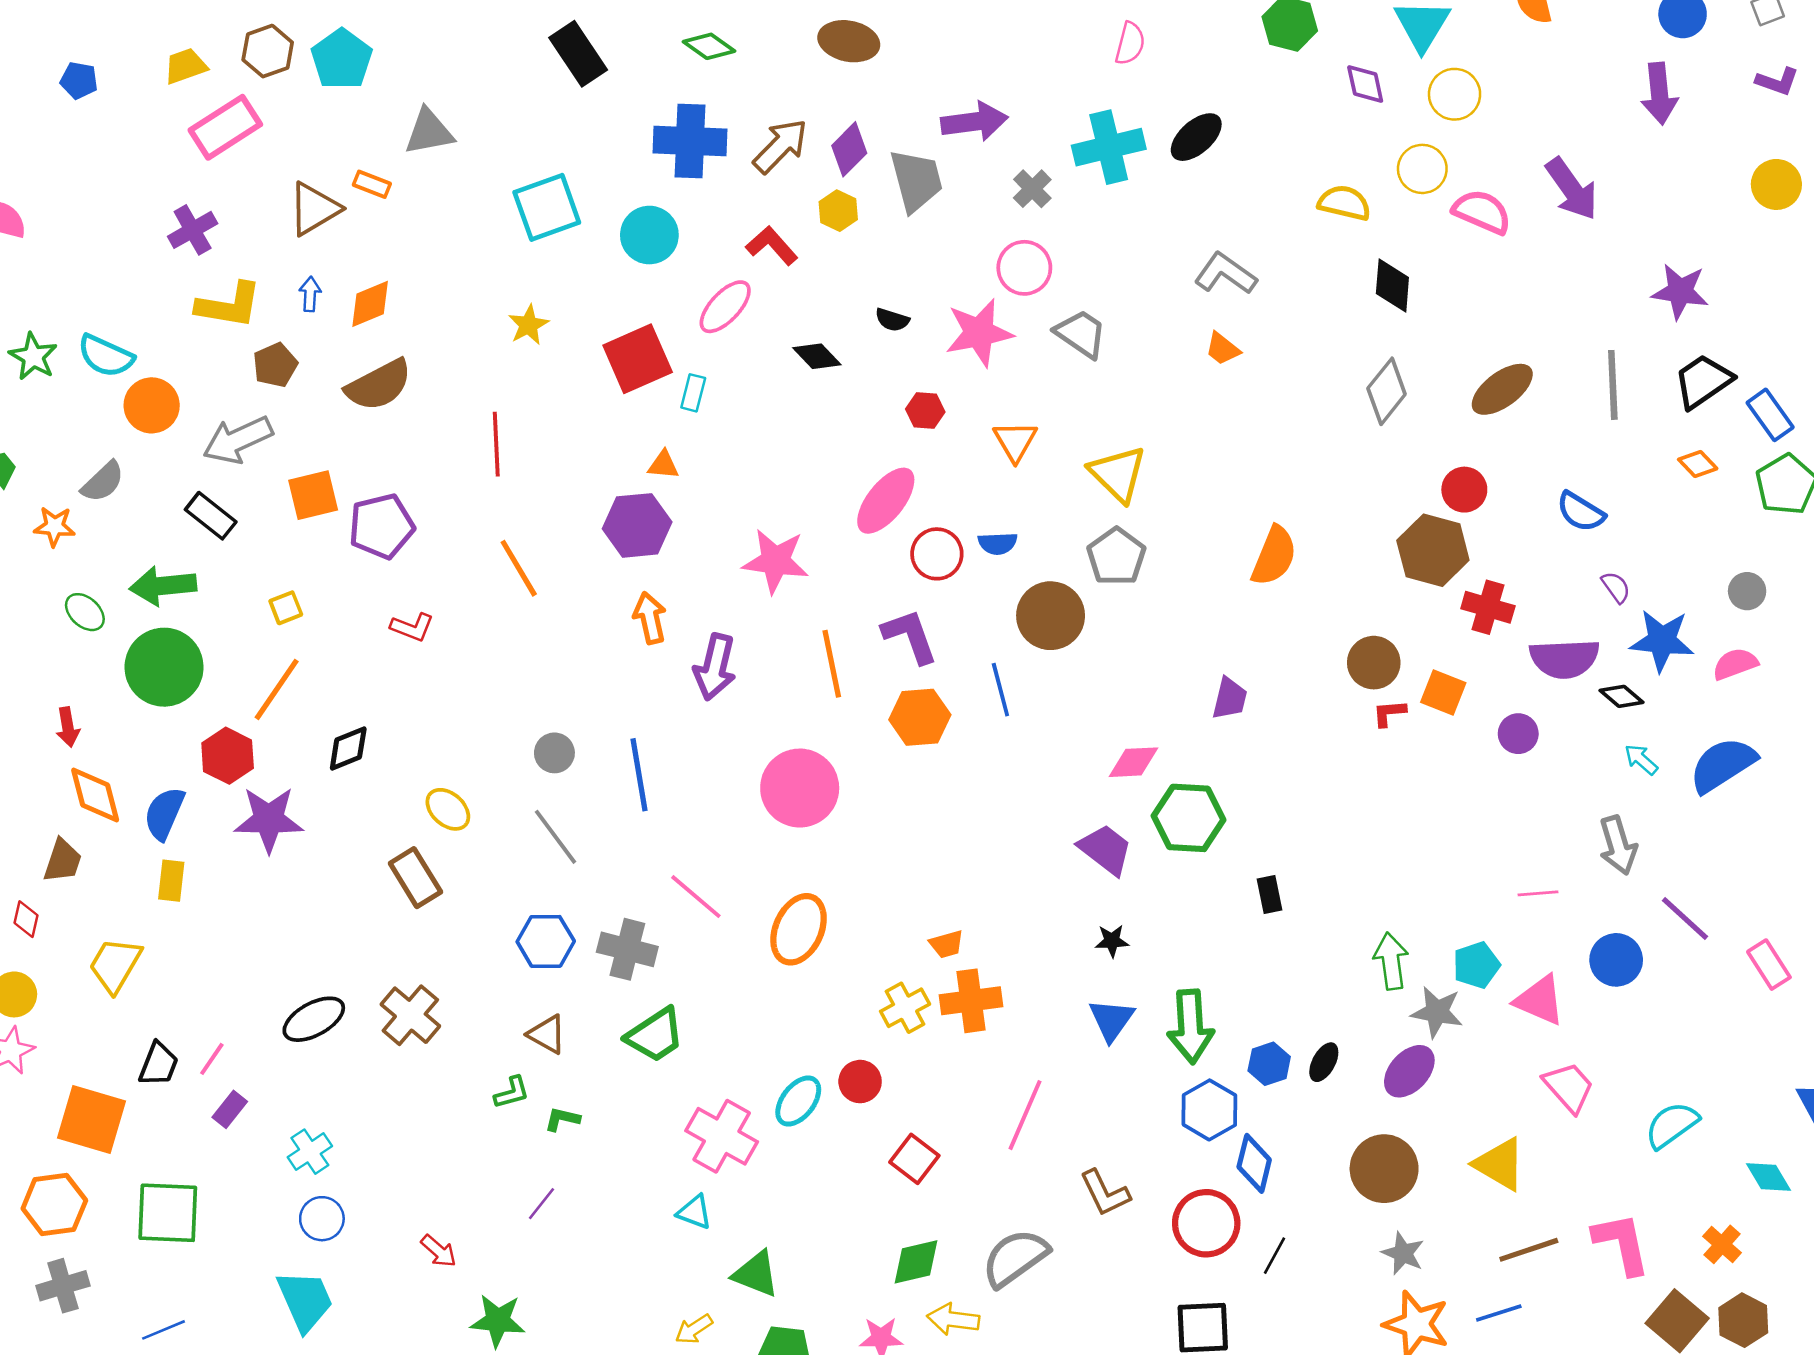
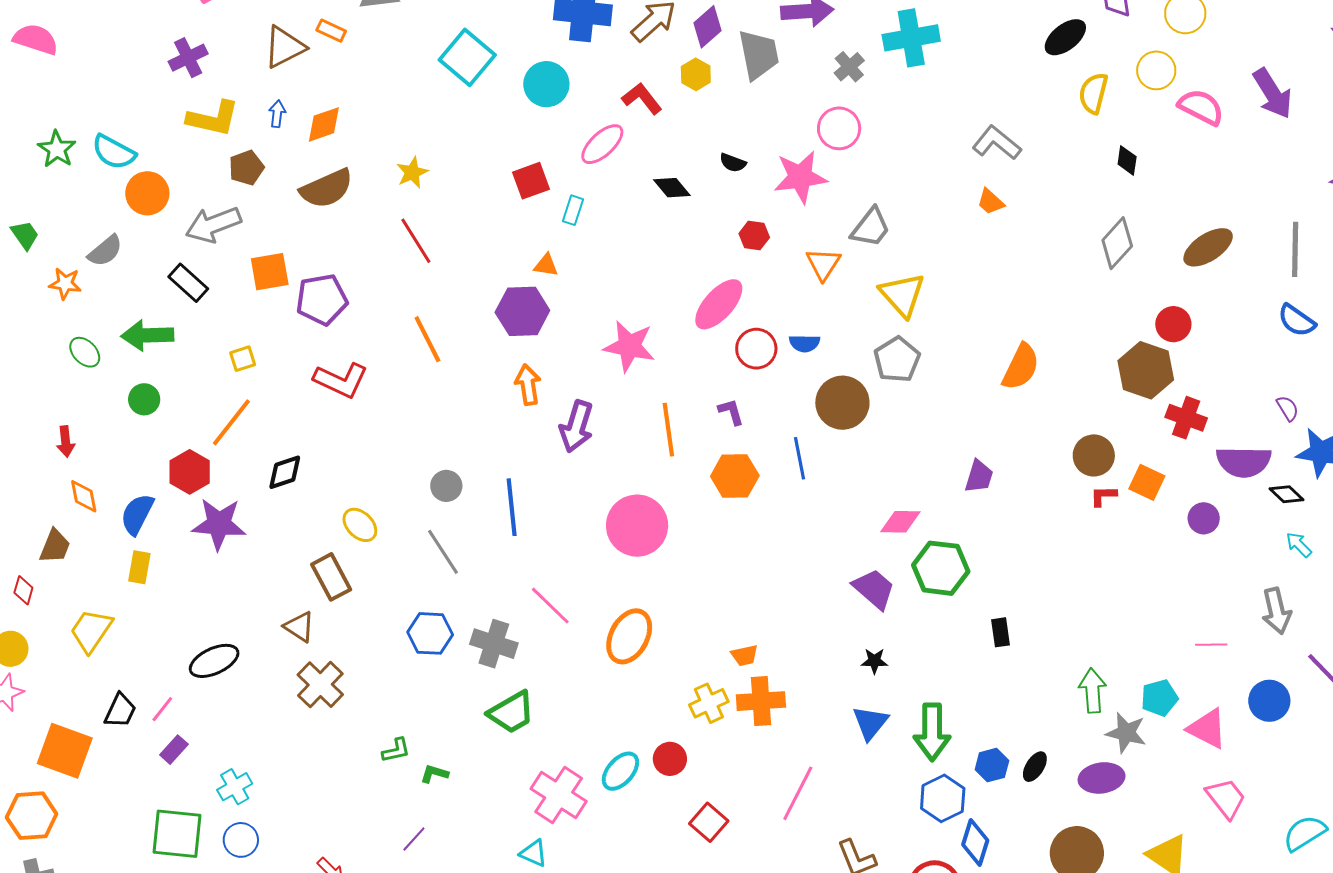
black ellipse: (1196, 137) -> (1065, 37), moved
yellow semicircle: (1344, 203) -> (1093, 93), turned -93
cyan square: (547, 207) -> (467, 57), turned -34
black diamond: (1392, 286) -> (1127, 160), size x0.7
yellow star: (528, 325) -> (412, 173), moved
gray trapezoid: (1081, 334) -> (871, 228), moved, turned 90
red square: (638, 359) -> (531, 181), size x0.7
red line: (496, 444) -> (416, 241), turned -33
blue semicircle: (1581, 512) -> (1297, 320), moved
red L-shape: (412, 627) -> (341, 380), size x1.6
purple L-shape: (910, 636) -> (731, 412), size x0.6
green circle: (164, 667) -> (144, 399), size x0.5
orange diamond: (95, 795) -> (84, 496), size x0.7
black ellipse: (314, 1019) -> (214, 661), moved
brown triangle: (547, 1034) -> (299, 627), moved
purple ellipse: (1409, 1071) -> (1102, 778), turned 36
green square: (168, 1213) -> (177, 834), moved

